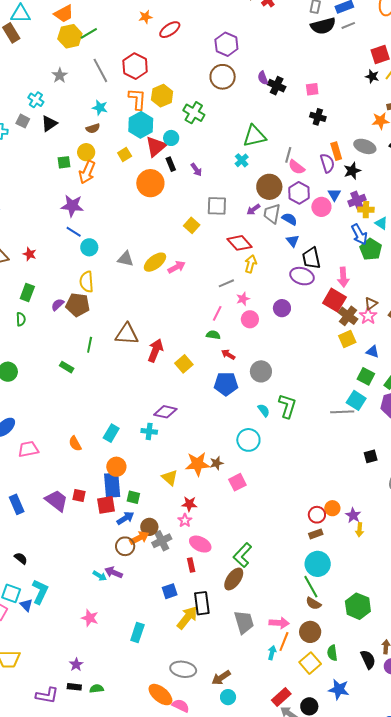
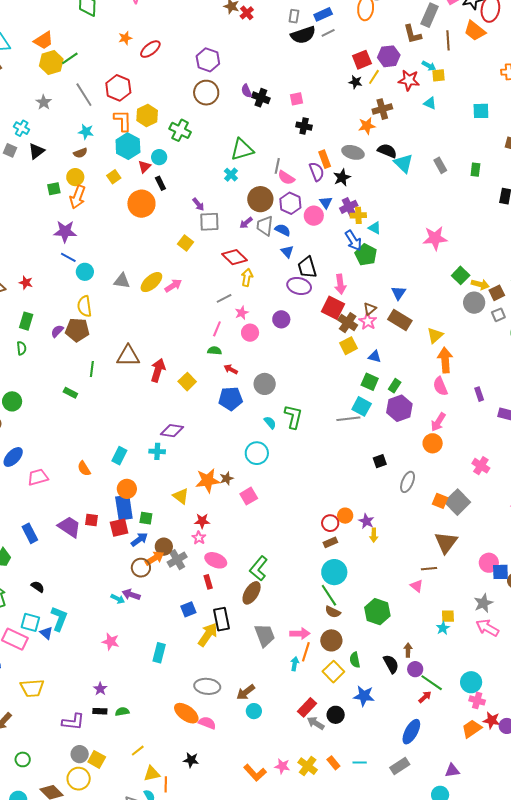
red triangle: (156, 146) -> (144, 167), size x0.6
purple arrow: (196, 170) -> (198, 204), moved

